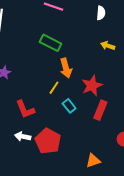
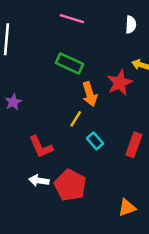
red star: (92, 86) -> (120, 83), moved

